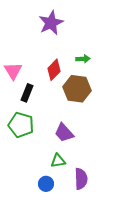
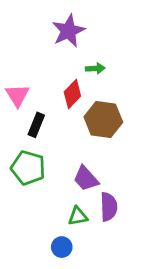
green arrow: (83, 59) -> (95, 68), moved
purple semicircle: (81, 179) -> (109, 207), moved

